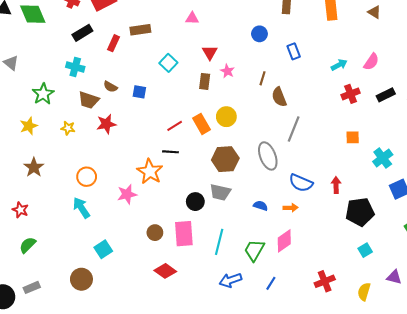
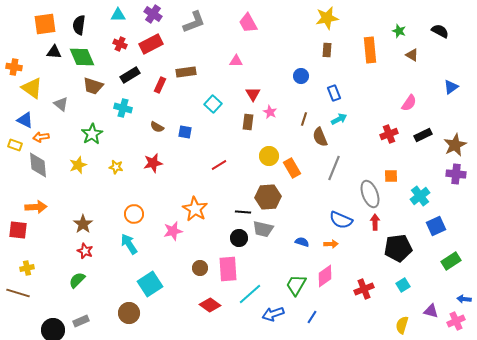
cyan arrow: (339, 65) -> (339, 119), moved
brown trapezoid: (89, 100) -> (93, 86), moved
orange rectangle: (202, 124) -> (292, 168), moved
black line: (170, 152) -> (243, 212), moved
gray ellipse: (268, 156) -> (370, 194), moved
brown star: (34, 167) -> (83, 224), moved
red star: (20, 210) -> (85, 251), moved
cyan line: (219, 242) -> (250, 294), moved, turned 35
cyan square: (103, 249) -> (150, 284), size x1.4
red cross: (325, 281) -> (364, 289), moved

